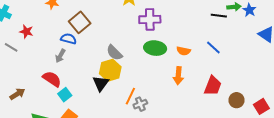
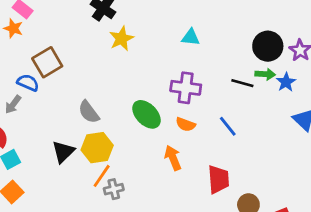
purple cross: (150, 19) -> (186, 88), moved
green ellipse: (155, 48) -> (146, 114), turned 30
yellow hexagon: (110, 70) -> (97, 148), moved
orange arrow: (178, 76) -> (173, 158), turned 144
red trapezoid: (213, 86) -> (218, 179), turned -35

